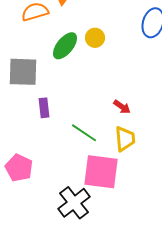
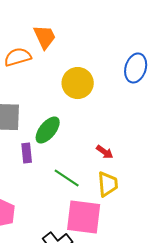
yellow circle: (95, 38) -> (78, 83), size x1.6
green ellipse: (65, 46) -> (48, 130), moved

